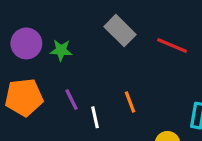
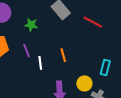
green star: (61, 50) -> (31, 25), moved

